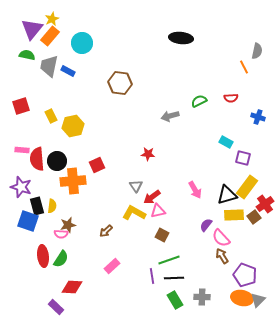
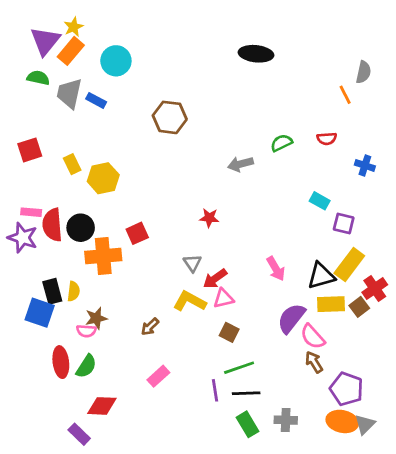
purple star: (21, 187) -> (23, 238), moved
purple semicircle: (206, 225) -> (291, 318), size x1.6

